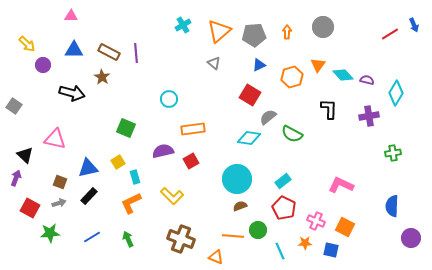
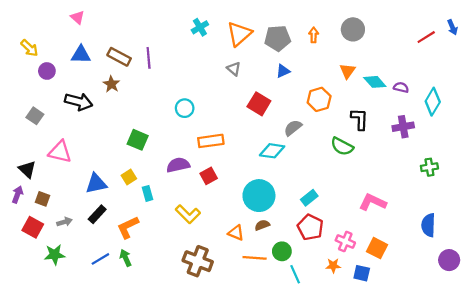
pink triangle: (71, 16) -> (78, 17), turned 40
orange hexagon: (292, 77) -> (319, 99), moved
red square: (250, 95) -> (259, 104), moved
gray square: (14, 106) -> (35, 116), moved
green semicircle: (292, 134) -> (342, 146), moved
brown square: (60, 182) -> (43, 199), moved
orange L-shape: (131, 203) -> (128, 227), moved
green arrow: (128, 239) -> (126, 258), moved
cyan line: (280, 251) -> (295, 274), moved
orange triangle: (216, 257) -> (236, 233), moved

